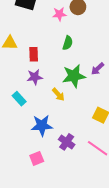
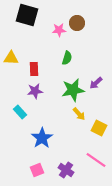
yellow arrow: (58, 95) -> (79, 114), moved
blue star: (42, 125) -> (42, 138), turned -30
purple cross: (67, 142) -> (66, 170), moved

